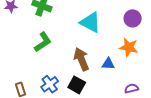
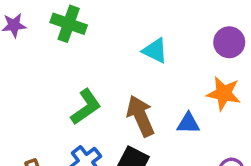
cyan triangle: (90, 22) -> (155, 51), size x0.7
green L-shape: (43, 42) -> (86, 107), moved

